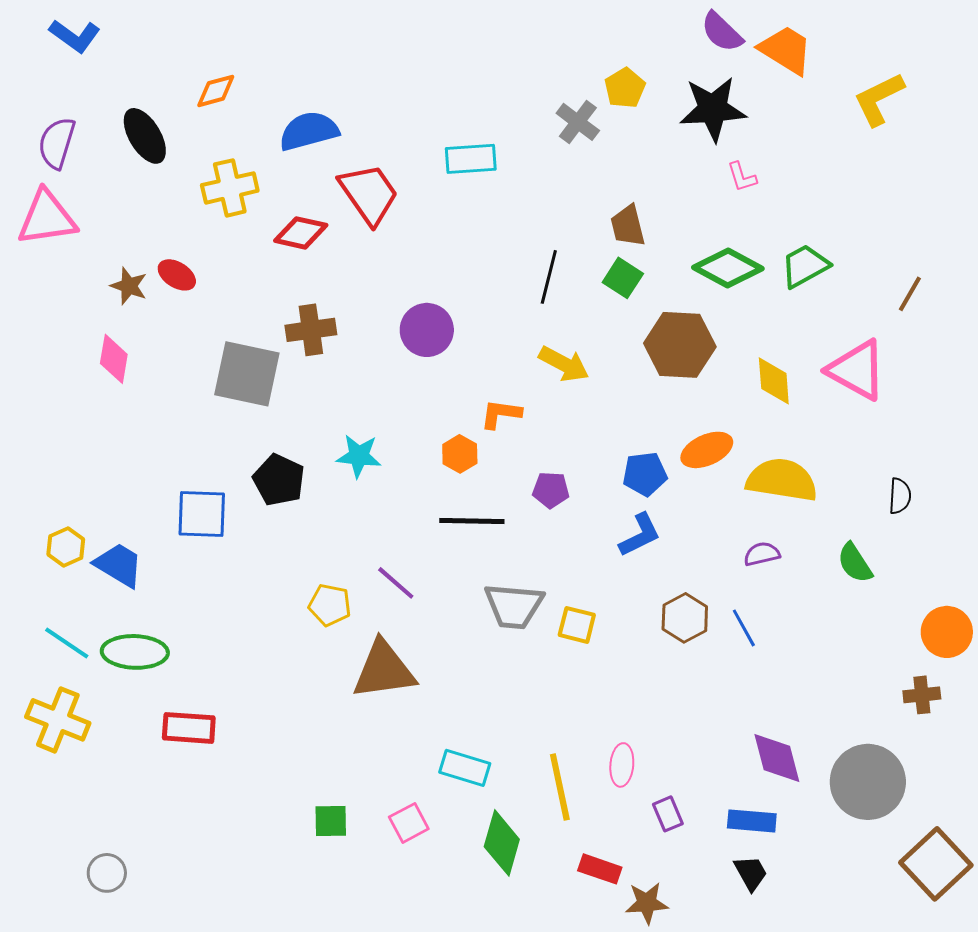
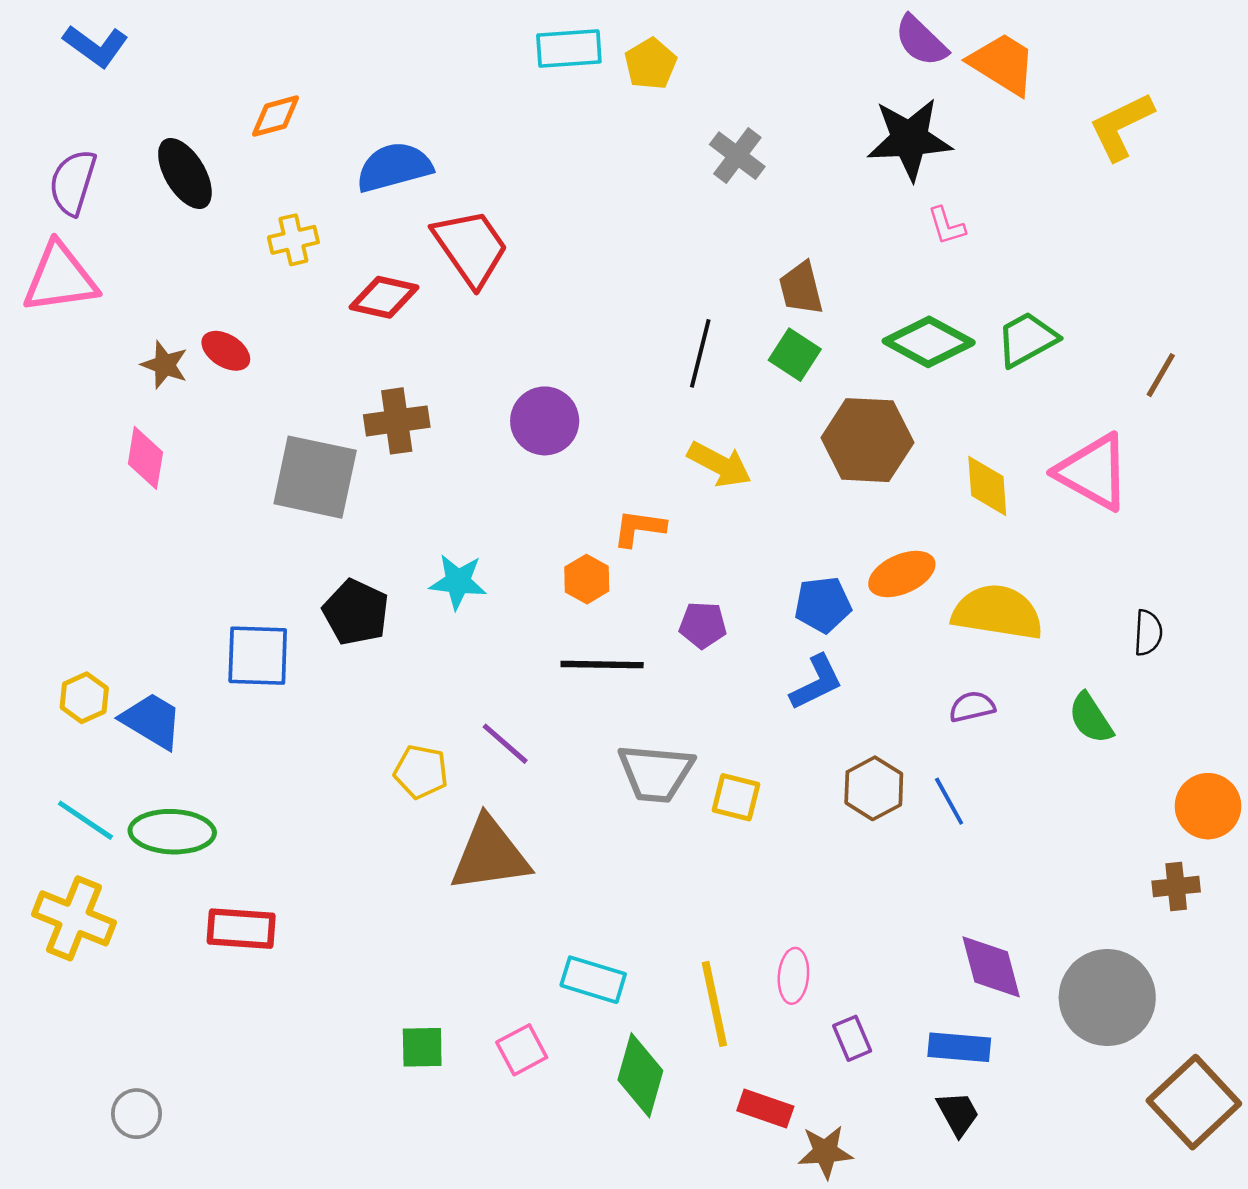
yellow pentagon: (625, 88) -> (651, 64), moved
cyan rectangle: (471, 159) -> (569, 48), moved
yellow cross: (230, 188) -> (293, 240), size x0.7

